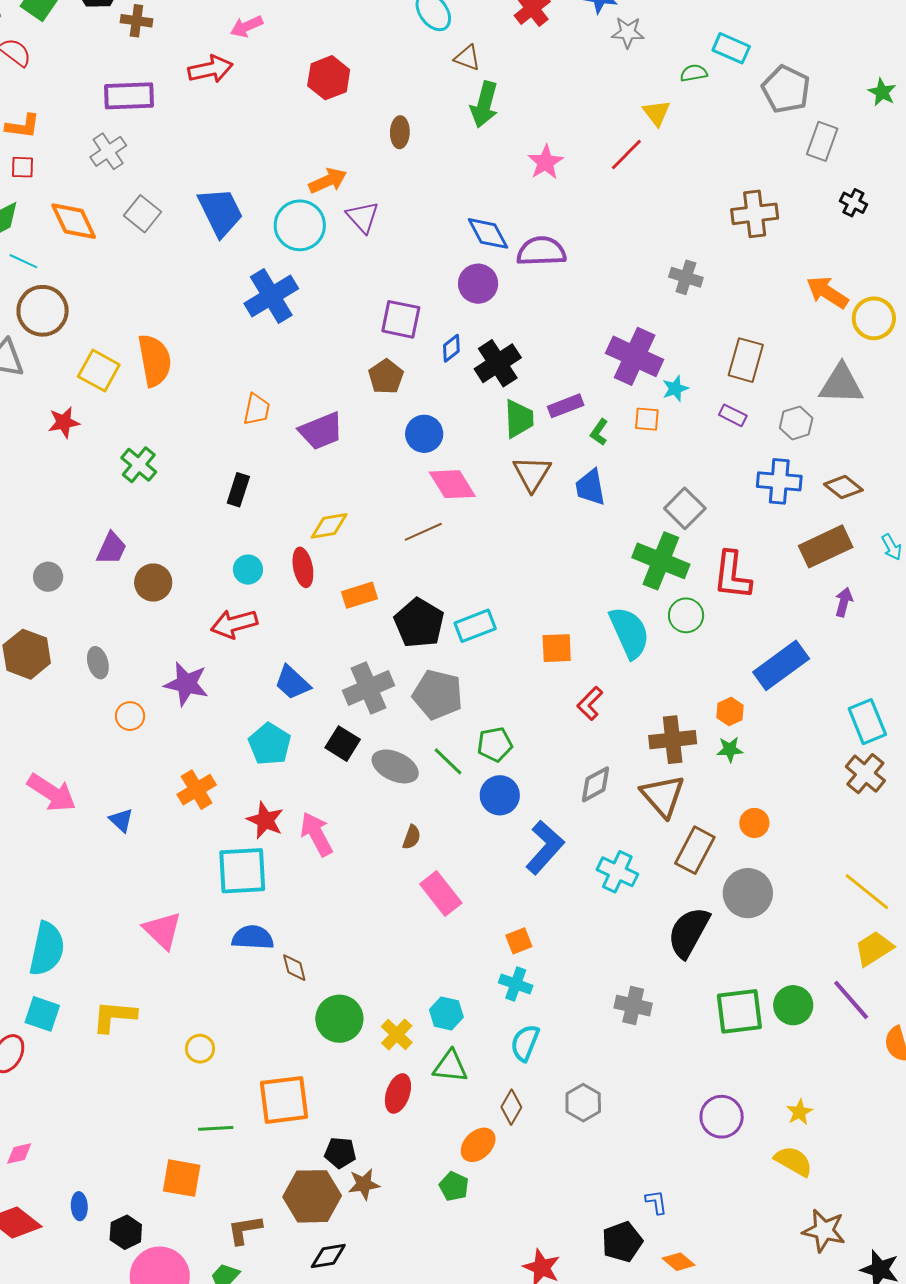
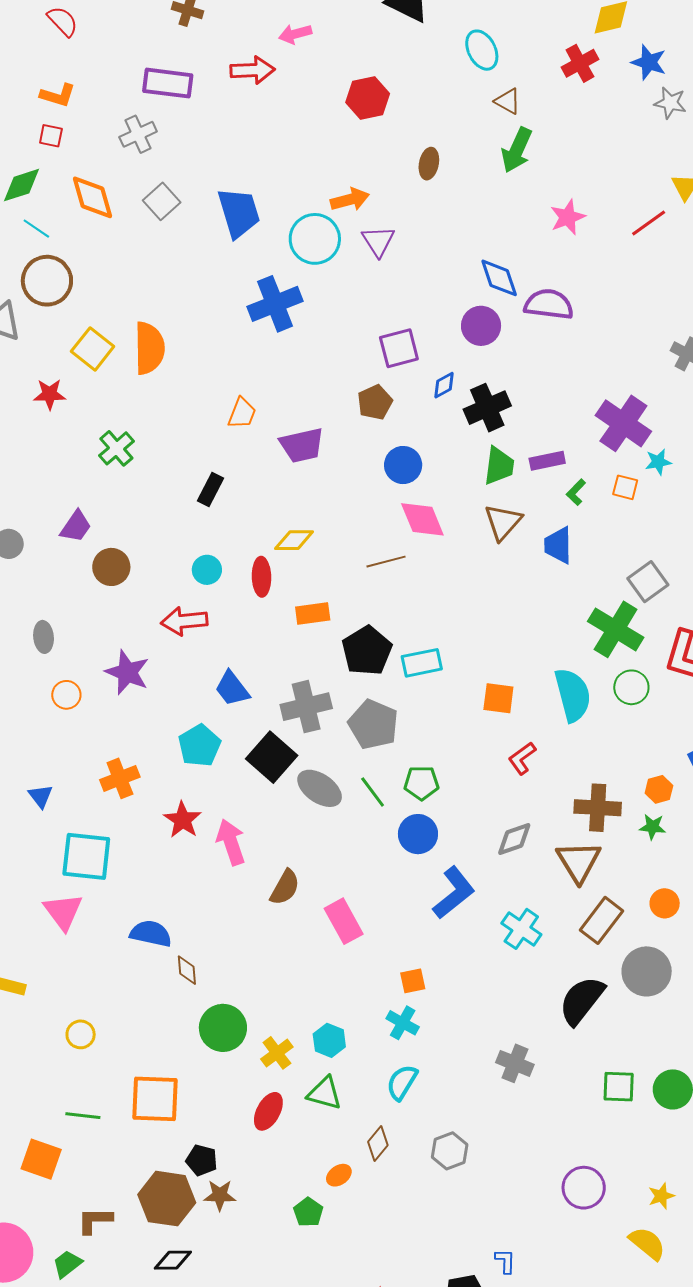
purple square: (401, 319) -> (399, 348), turned -36
black square: (343, 744) -> (272, 757), size x1.4
brown semicircle: (412, 837) -> (285, 887), moved, size x1.5
cyan square: (242, 871) -> (86, 856), moved
green square: (739, 1011) -> (619, 1087), size x0.7
orange ellipse: (478, 1145) -> (339, 1175), size x0.7

